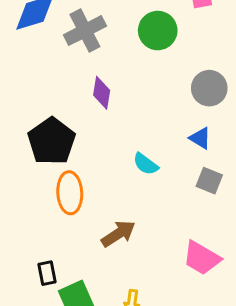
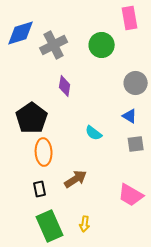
gray square: (209, 181) -> (136, 144), turned -30
black rectangle: (47, 273) -> (40, 189), moved

